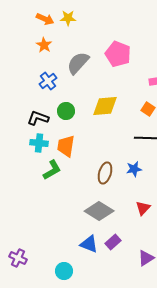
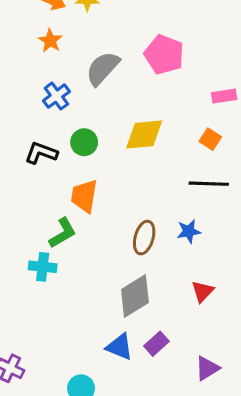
cyan cross: (39, 143) -> (43, 267), moved
gray diamond: (99, 211) -> (135, 296), turned -64

